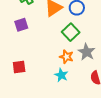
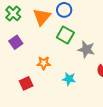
orange star: (66, 57) -> (44, 63), moved

